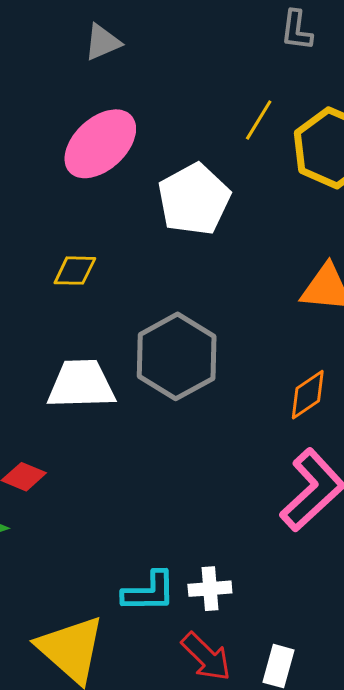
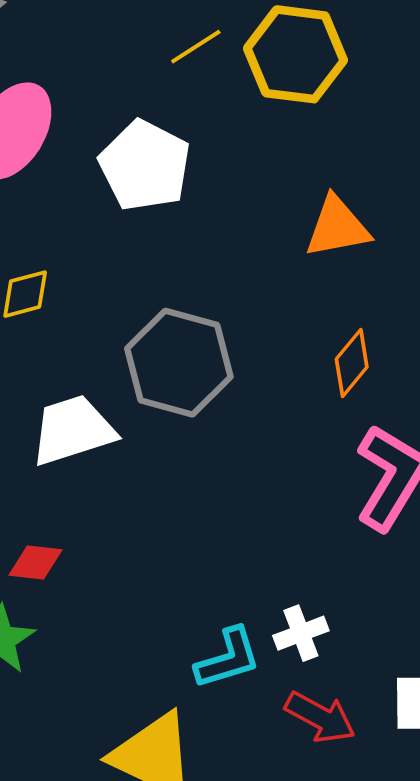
yellow line: (259, 120) -> (196, 47), turned 42

